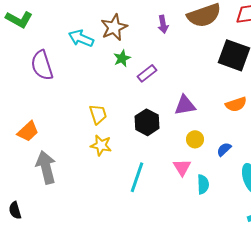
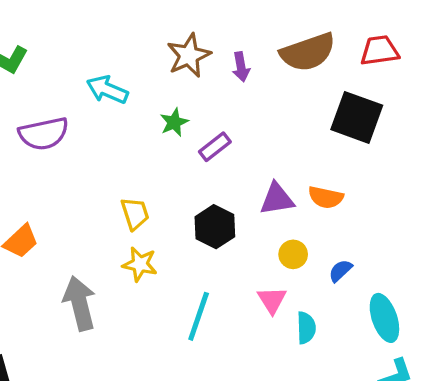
brown star: (114, 27) -> (189, 55), moved
purple semicircle: (42, 65) -> (44, 134), turned -84
orange semicircle: (236, 104) -> (326, 197), moved, turned 30
gray arrow: (46, 167) -> (80, 303), moved

